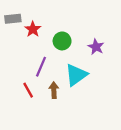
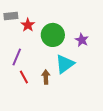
green circle: (62, 41) -> (53, 35), size x1.5
purple line: (41, 67) -> (17, 57), moved

